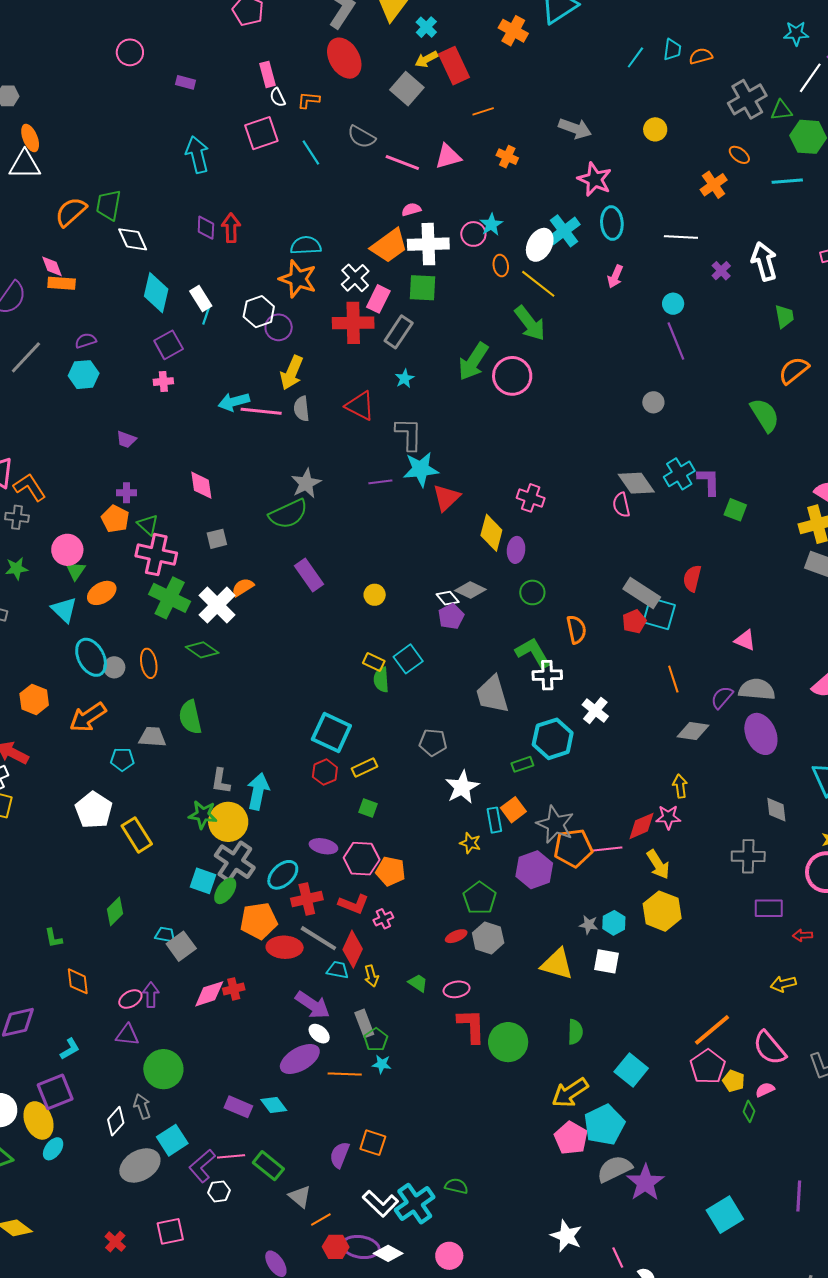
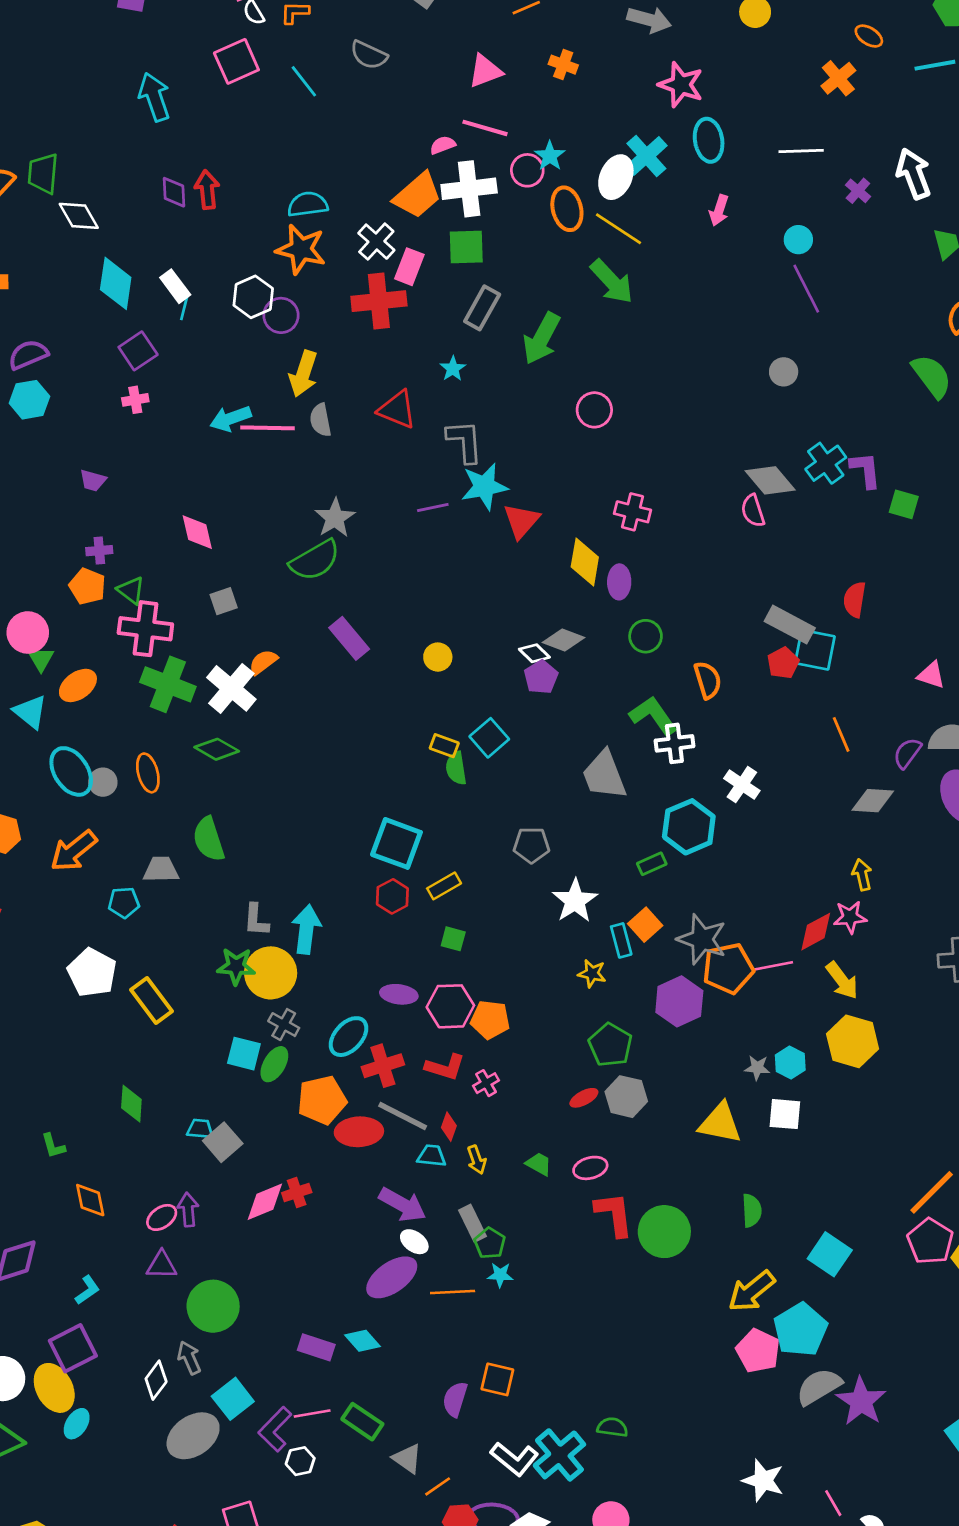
pink line: (402, 163) -> (485, 128), moved
orange ellipse: (501, 265) -> (567, 209), size x1.5
gray rectangle: (399, 332) -> (482, 308), moved
purple semicircle: (86, 341) -> (28, 355), size x1.4
pink circle: (512, 376) -> (594, 410), moved, size x0.7
gray cross: (235, 862) -> (284, 1025), size x0.6
green diamond: (115, 911) -> (131, 1104), turned -36
red diamond: (353, 949) -> (449, 1127), size x0.6

